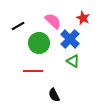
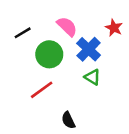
red star: (83, 18) -> (114, 28), moved
red line: (33, 71) -> (42, 90), turned -36

